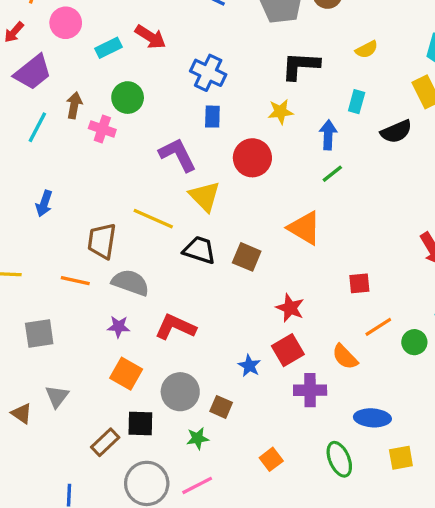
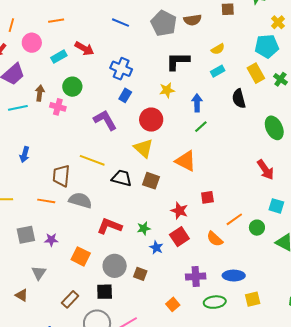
cyan rectangle: (357, 102) -> (218, 71), moved, turned 48
blue rectangle: (212, 117) -> (125, 95), turned 32
cyan line: (37, 127) -> (18, 108), turned 54
black semicircle: (396, 132) -> (239, 99), turned 102
yellow triangle: (205, 196) -> (143, 148), moved
red square: (359, 283) -> (207, 197), moved
purple star: (119, 327) -> (51, 240), moved
purple cross: (310, 390) -> (196, 277), moved
brown triangle: (22, 413) -> (22, 295), moved
black square: (140, 424) -> (105, 292), moved
green star: (198, 438) -> (144, 228), moved
green ellipse: (339, 459) -> (215, 302), turned -70

